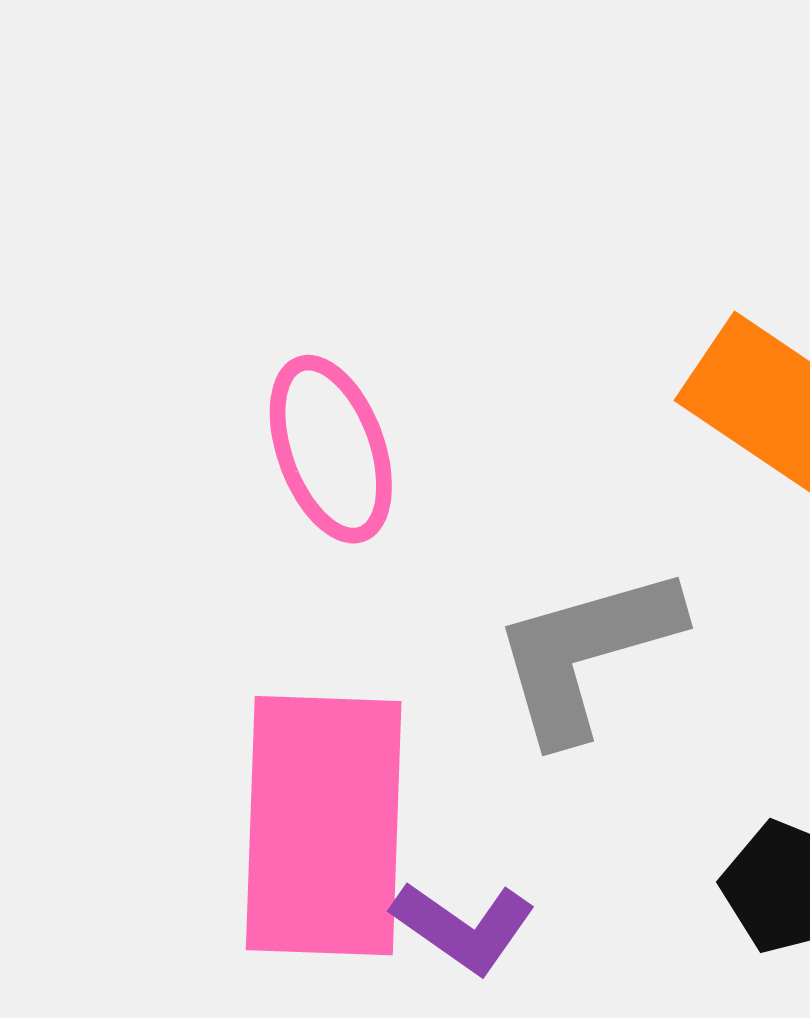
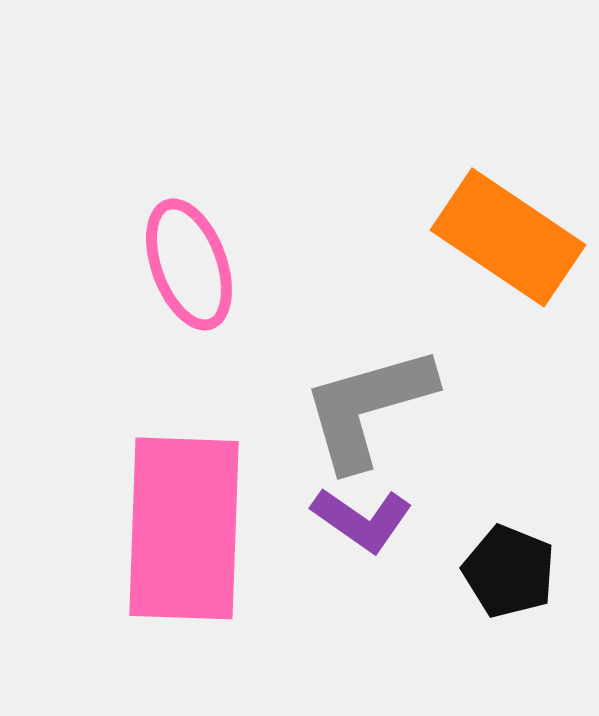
purple L-shape: (463, 927) -> (362, 519), moved

